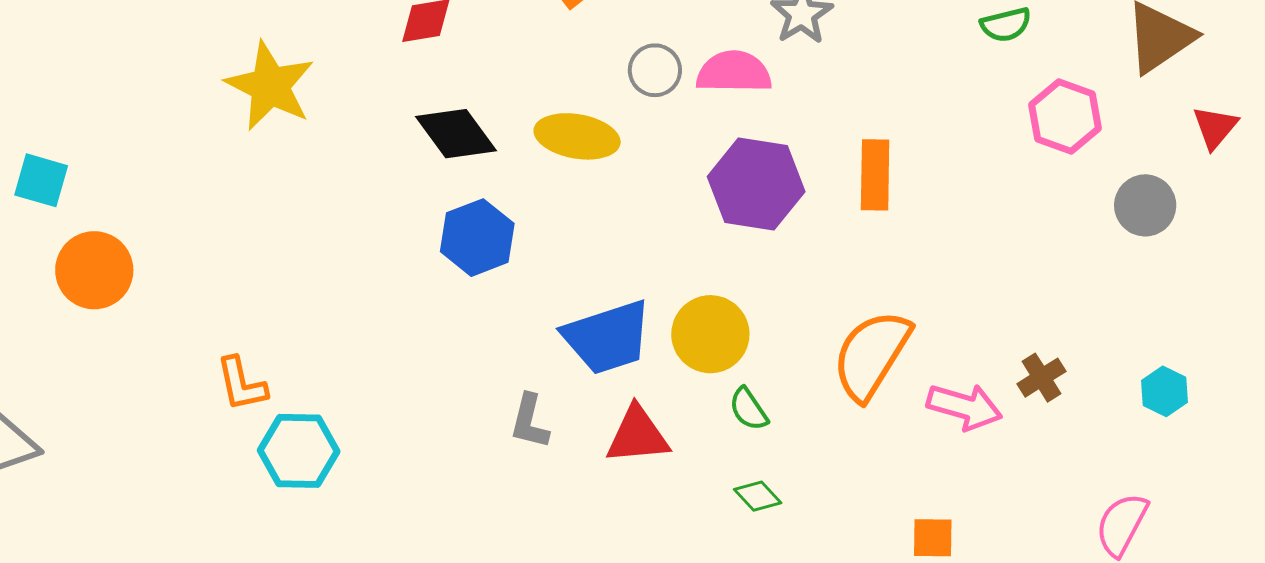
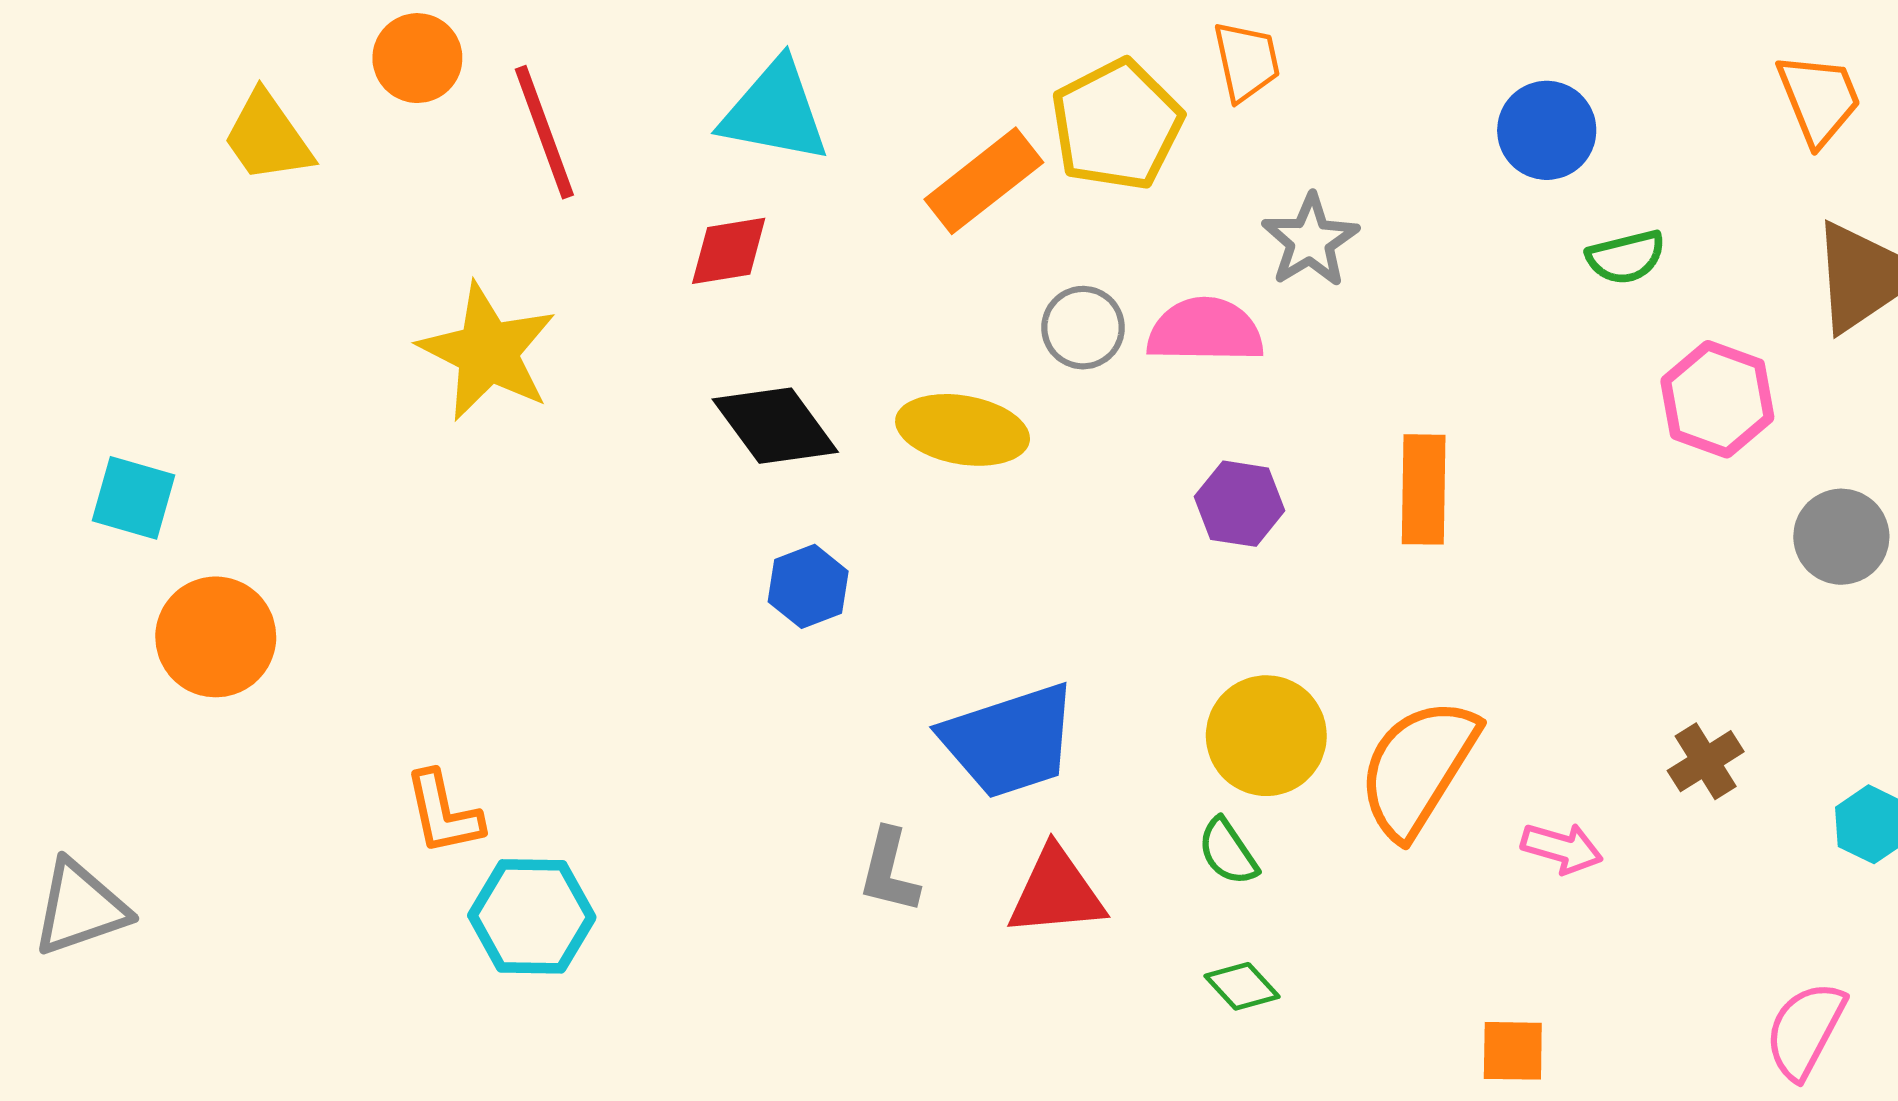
purple hexagon: (756, 184) -> (1240, 504), size x0.6
blue hexagon: (477, 238) -> (808, 586), size x0.7
yellow circle: (710, 334) -> (1266, 736), moved
brown cross: (1041, 378) -> (1706, 761), moved
pink arrow: (964, 407) -> (1562, 848), size x0.7

